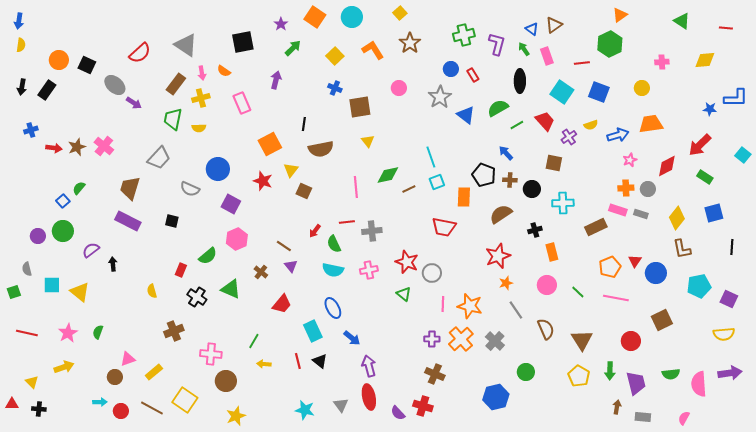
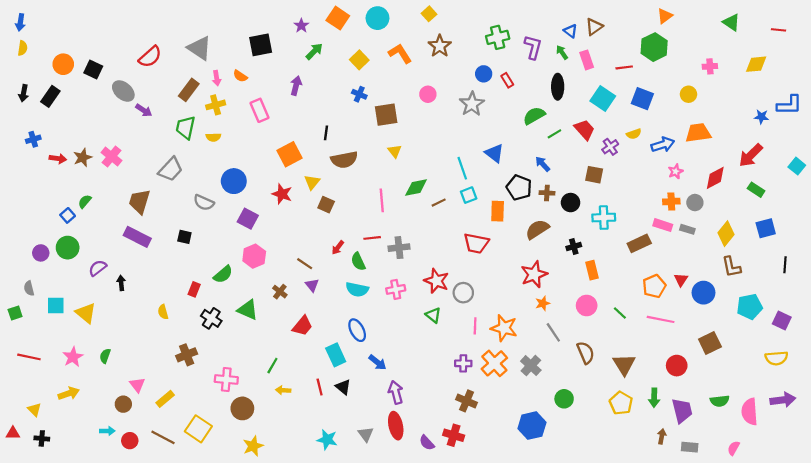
blue triangle: (466, 115) -> (494, 153), moved
pink triangle: (128, 359) -> (137, 385), turned -49

